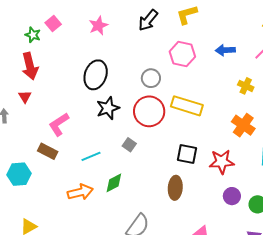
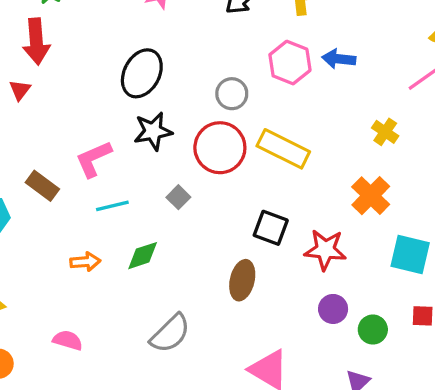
blue arrow: (225, 50) -> (339, 59), moved
pink L-shape: (59, 124) -> (93, 159), moved
orange arrow: (80, 192) -> (85, 262), size x0.7

